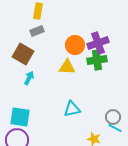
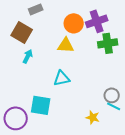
green cross: (97, 60) -> (108, 43), moved
cyan triangle: (72, 109) -> (62, 78), moved
cyan square: (20, 117) -> (41, 105), moved

